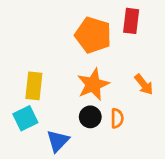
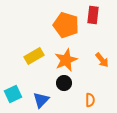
yellow rectangle: (34, 86) -> (34, 56), moved, turned 54
cyan square: (25, 118) -> (13, 94), moved
orange semicircle: (117, 118) -> (90, 100), moved

